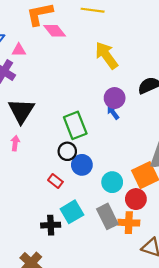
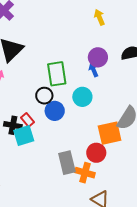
yellow arrow: (106, 55) -> (99, 17), size x0.6
cyan circle: (112, 182) -> (82, 97), moved
cyan square: (72, 212) -> (24, 136), moved
black cross: (51, 225) -> (13, 125), moved

